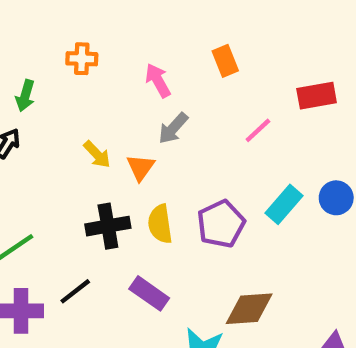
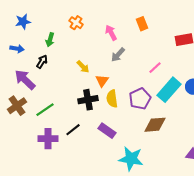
orange cross: (82, 59) -> (76, 23), turned 32
pink line: (258, 130) -> (155, 68), moved
orange triangle: (141, 167) -> (102, 81), moved
cyan rectangle: (284, 204) -> (169, 90), size x1.4
brown diamond: (249, 309) -> (155, 125), moved

